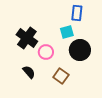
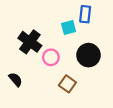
cyan square: (67, 32) -> (69, 27), moved
black semicircle: (29, 72) -> (15, 79), moved

